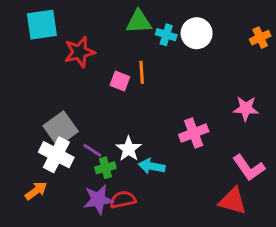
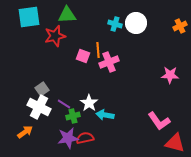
green triangle: (139, 22) -> (67, 15), moved
gray square: (61, 129) -> (42, 89), size x0.6
pink cross: (194, 133) -> (109, 62), moved
pink L-shape: (249, 168) -> (159, 121), moved
red triangle: (233, 201) -> (175, 143), moved

